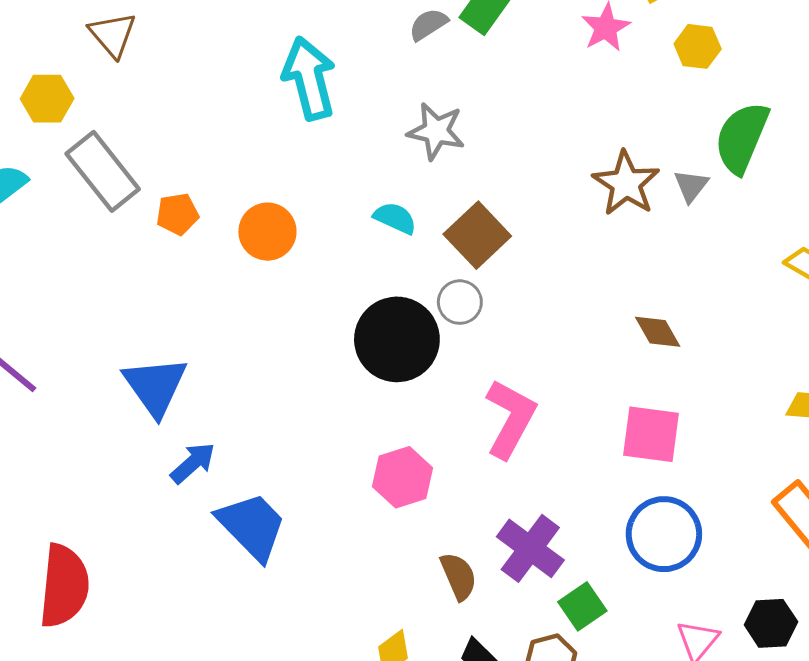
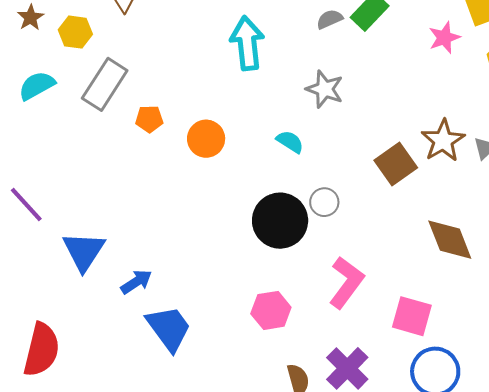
gray rectangle: (103, 171) -> (105, 84), turned 63
brown square: (477, 235) -> (396, 164), moved
brown diamond: (658, 332) -> (450, 240), size x1.6
blue triangle: (155, 386) -> (84, 251), moved
pink square: (651, 434) -> (412, 316), moved

